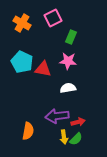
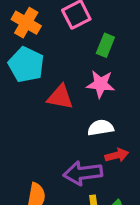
cyan pentagon: (22, 62) -> (26, 65), moved
red arrow: (78, 122) -> (117, 155), moved

